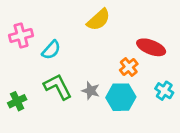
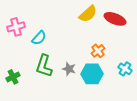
yellow semicircle: (99, 20) -> (88, 14), moved
red ellipse: (151, 47) -> (115, 19), moved
green L-shape: (58, 87) -> (44, 66), turned -135

